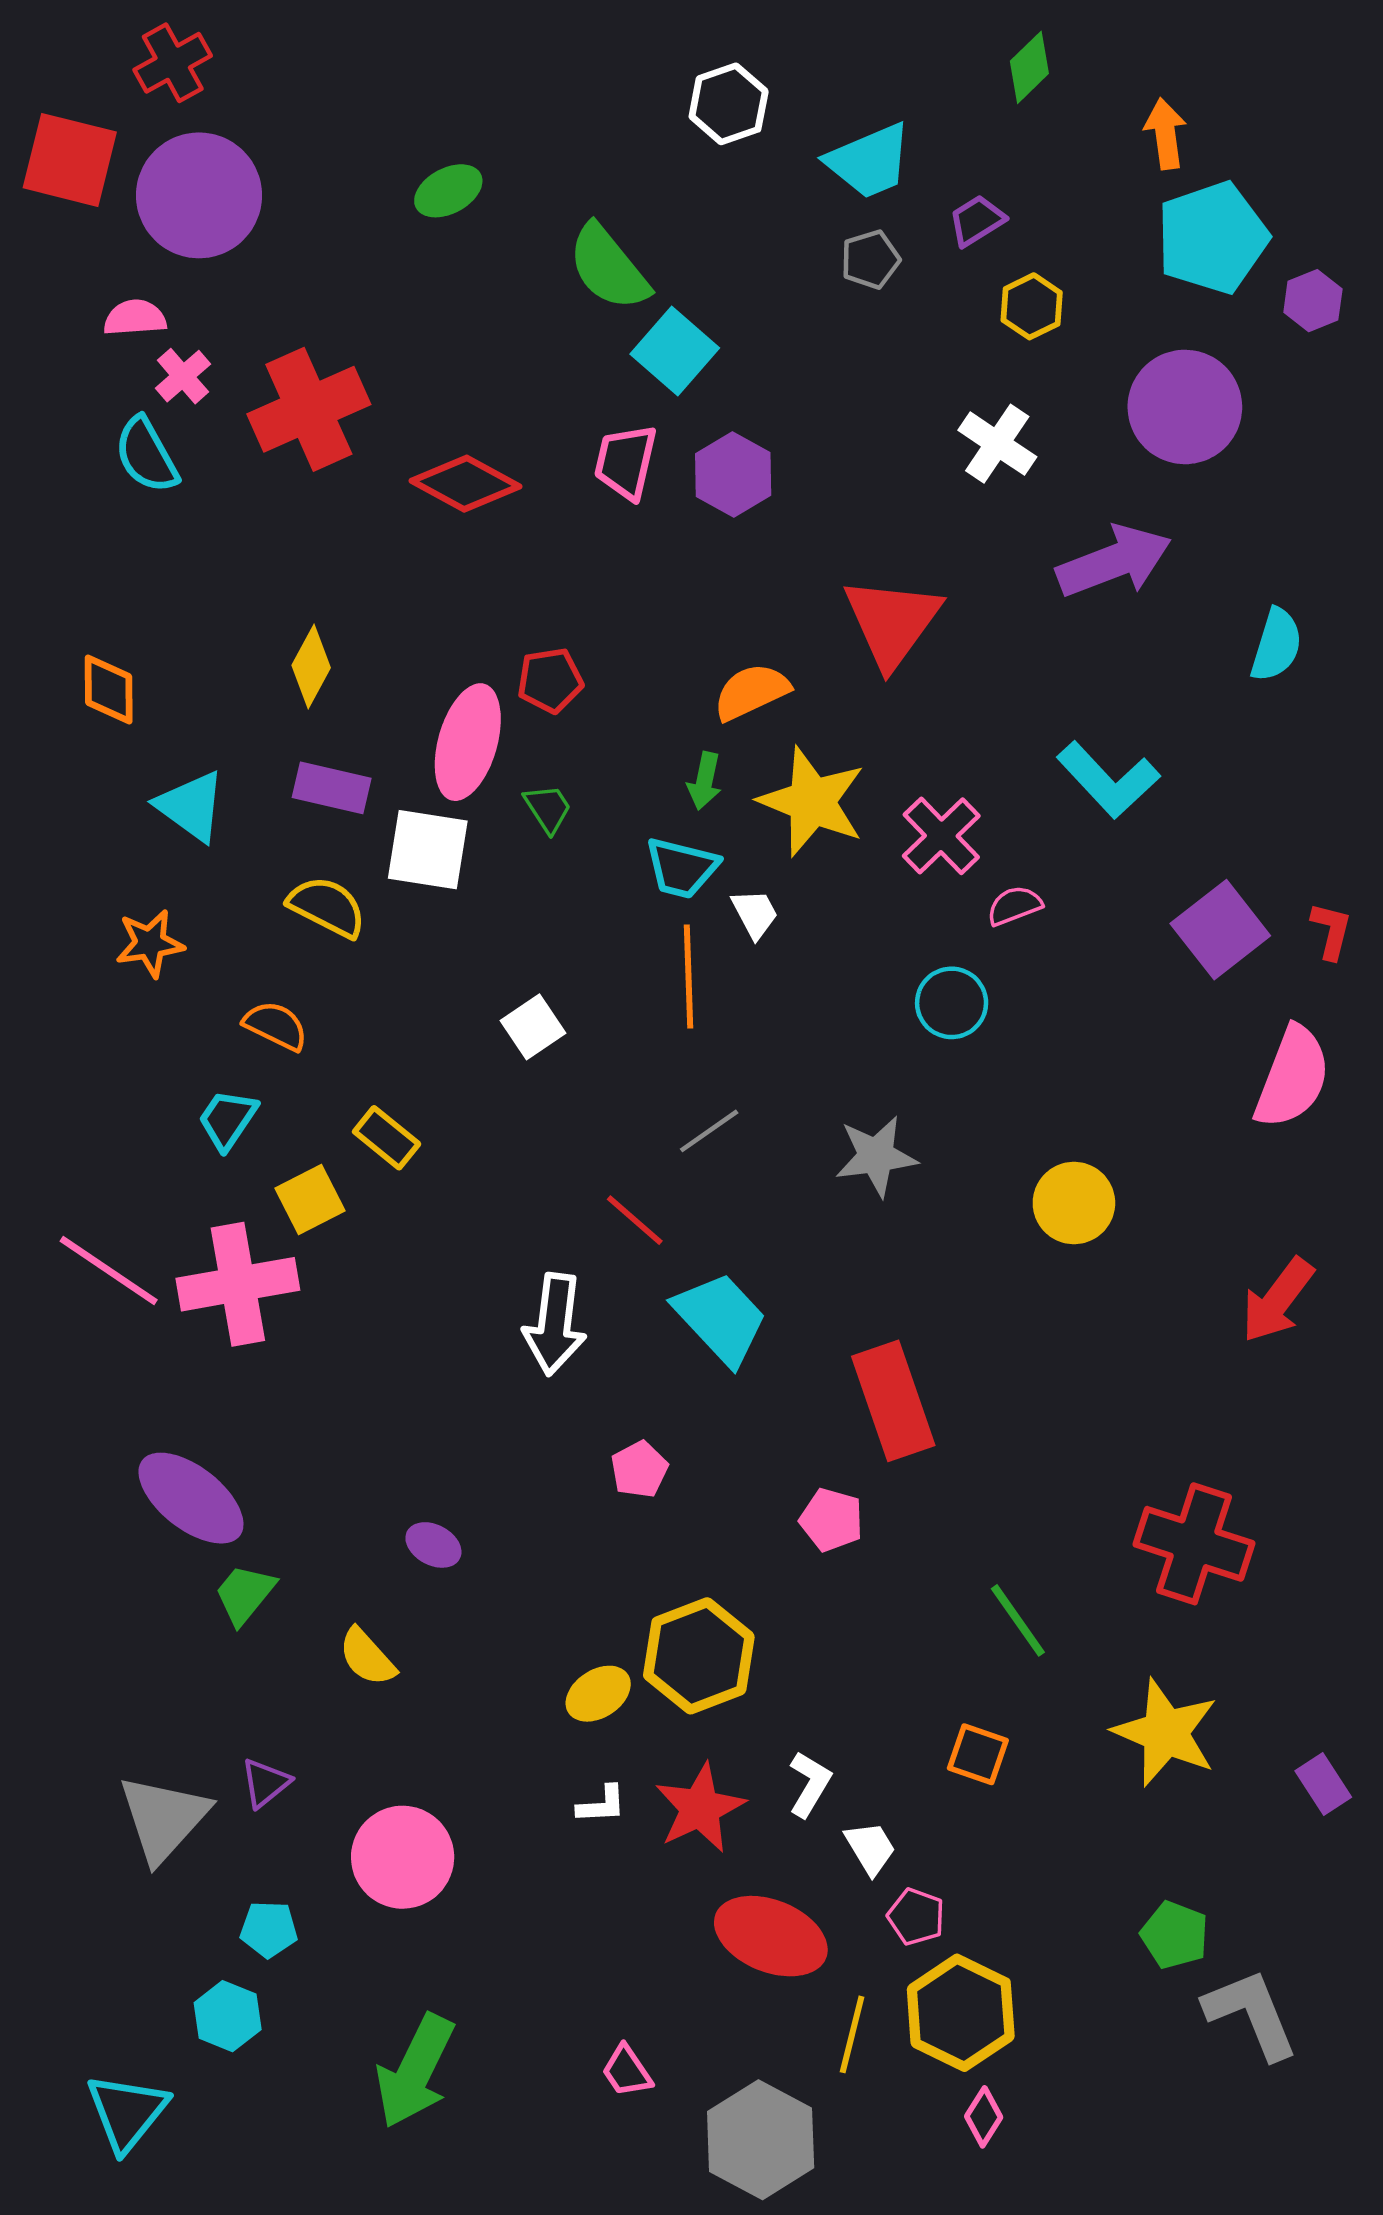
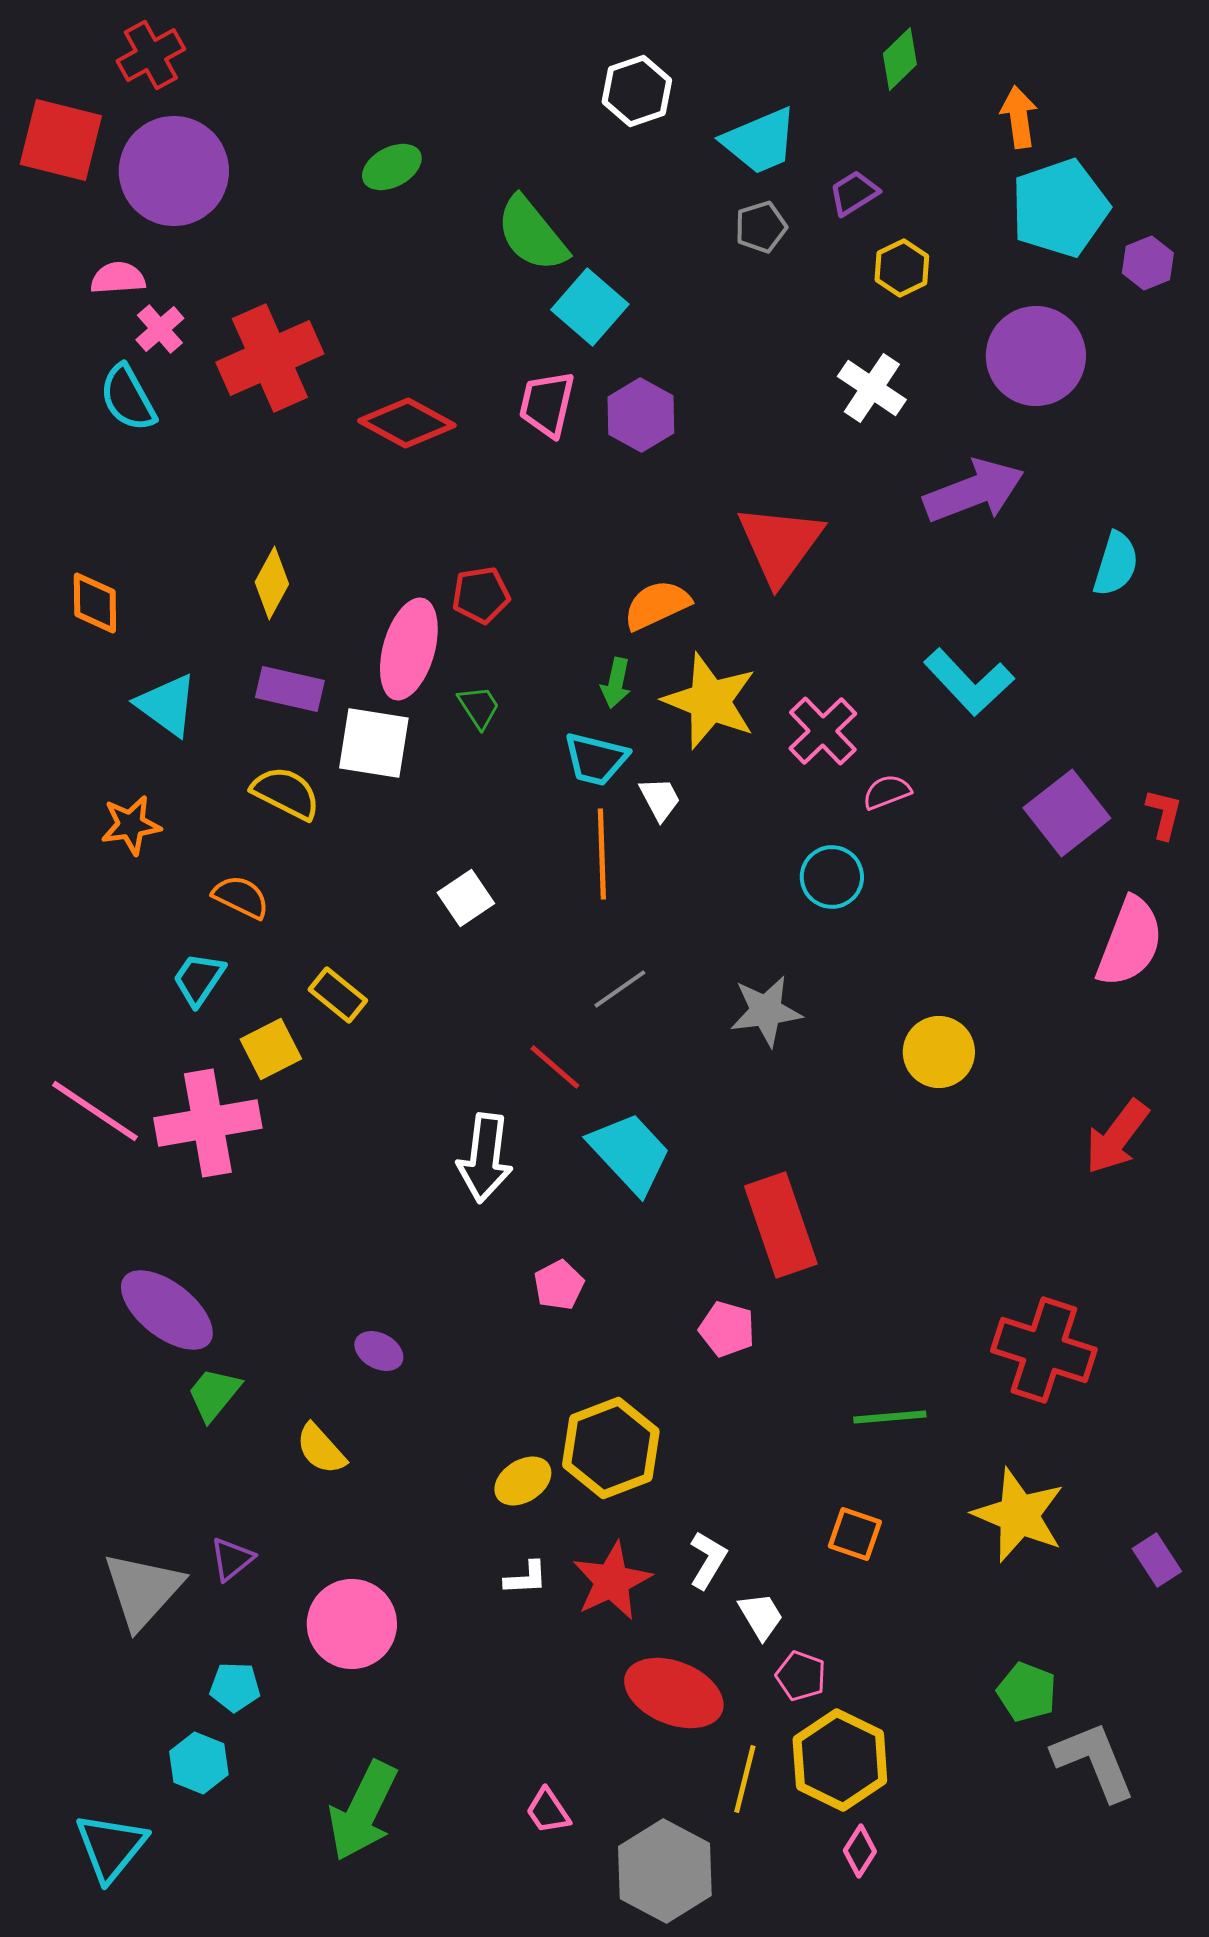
green line: (1018, 1620) -> (890, 1417), turned -60

